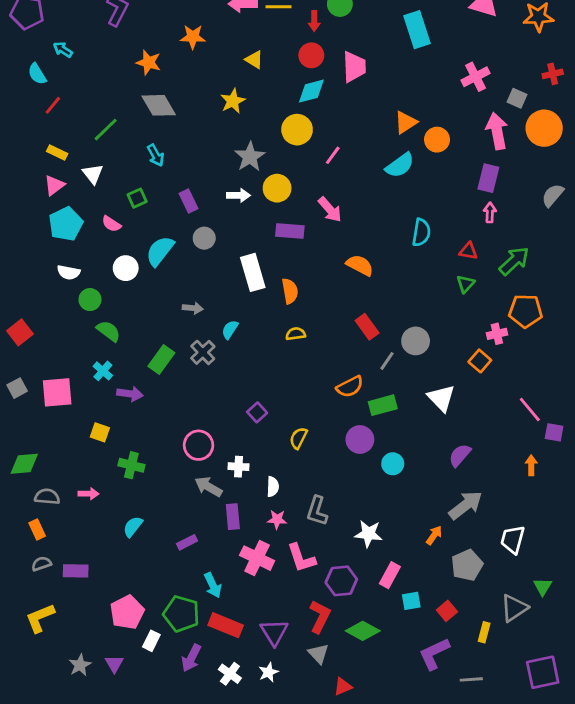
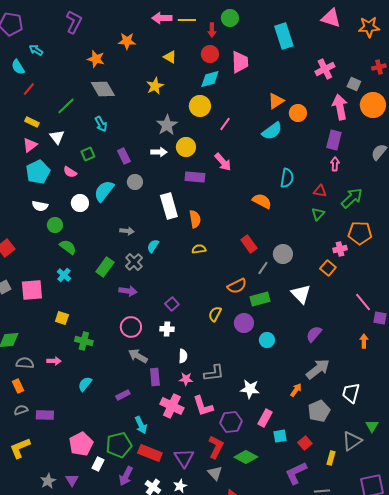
orange semicircle: (360, 265) -> (262, 201), moved
purple arrow: (130, 394) -> (128, 291), moved
yellow semicircle: (298, 438) -> (215, 314), moved
white cross: (238, 467) -> (167, 329), moved
gray L-shape: (317, 511) -> (214, 373), turned -115
green pentagon: (181, 614) -> (119, 445), turned -30

